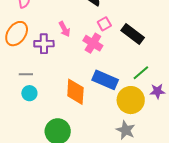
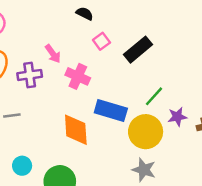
black rectangle: (133, 34) -> (138, 50), turned -70
pink cross: (93, 43) -> (78, 76), moved
cyan circle: (29, 93) -> (22, 166), moved

